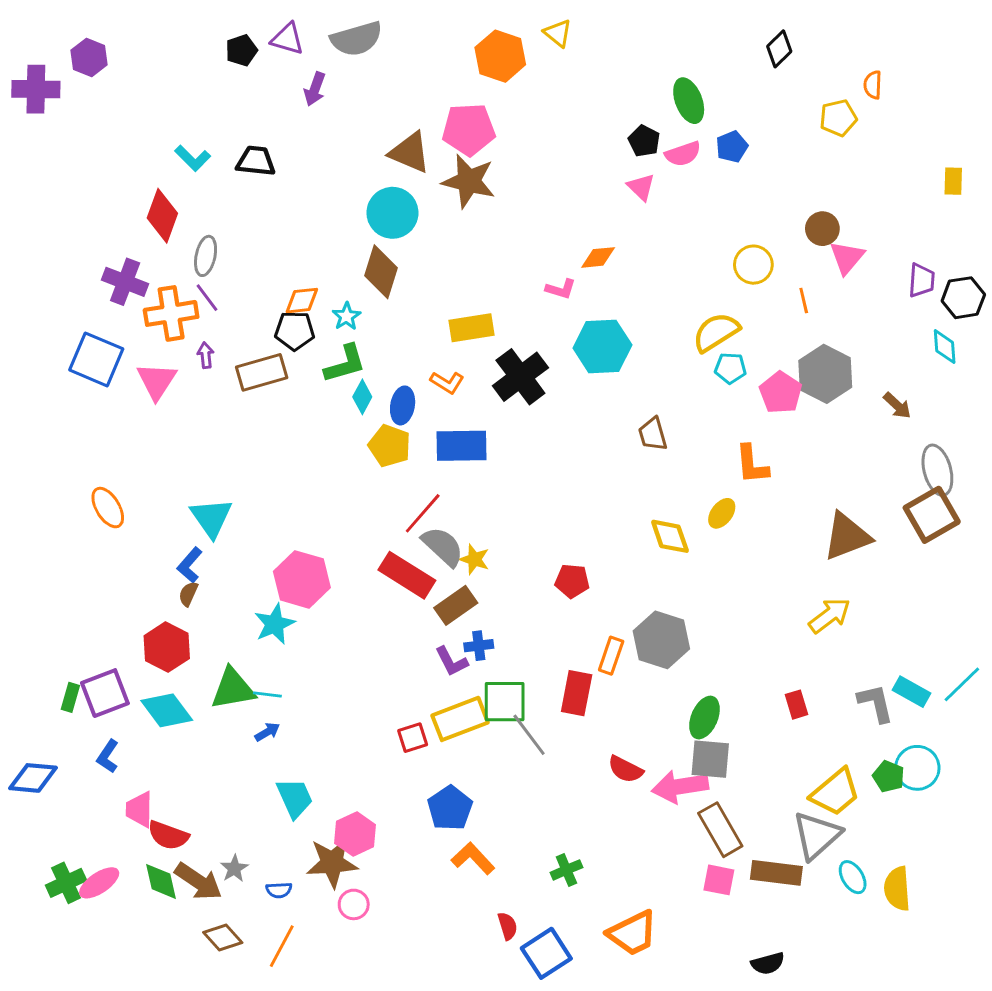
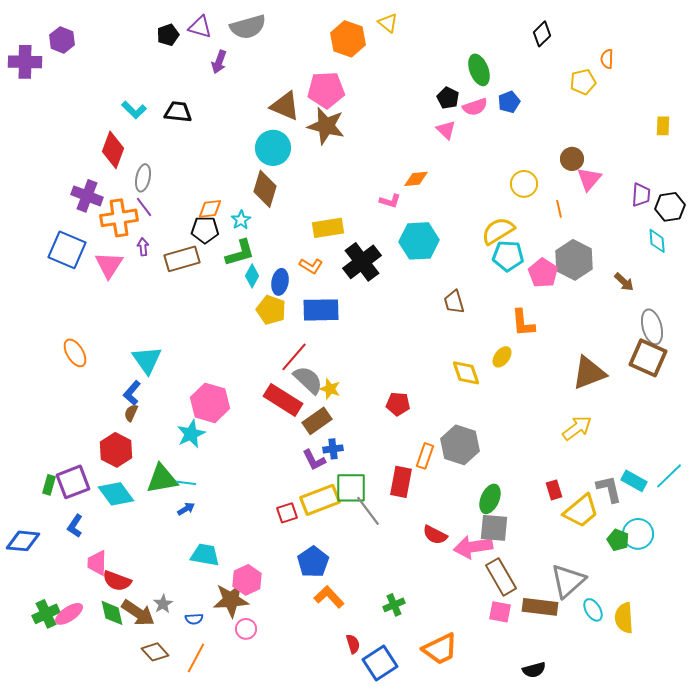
cyan pentagon: (730, 368) -> (508, 256), size x1.4
brown square: (932, 515) -> (648, 358), turned -36
yellow trapezoid: (835, 792) -> (581, 511), moved
cyan trapezoid: (295, 798) -> (205, 555), turned -56

